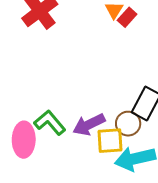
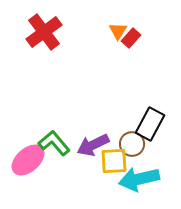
pink ellipse: (24, 140) -> (28, 160), turned 48

